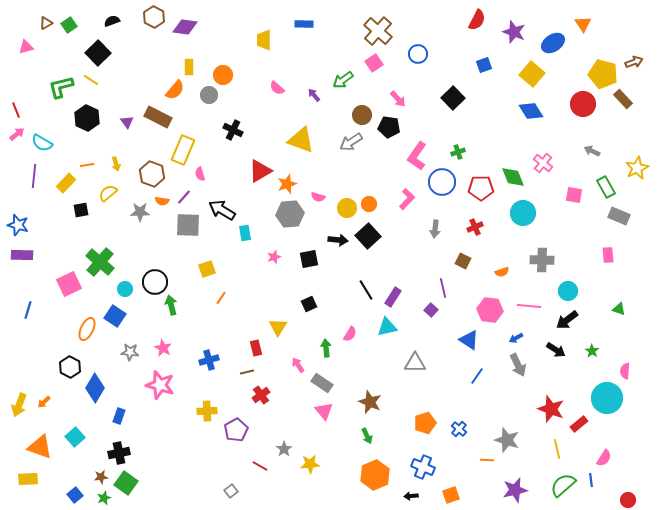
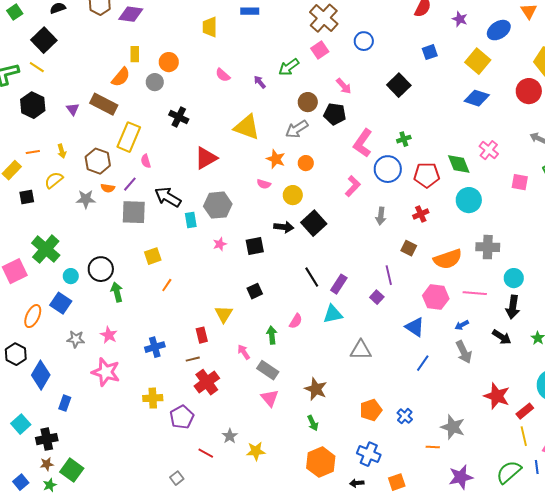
purple star: (514, 32) -> (460, 19), size x0.7
blue diamond: (531, 111) -> (477, 98), turned -40
orange star: (287, 184) -> (276, 159), moved, turned -30
orange circle: (369, 204) -> (306, 163), moved
gray hexagon: (290, 214) -> (218, 205), moved
orange semicircle: (502, 272) -> (448, 259), size x2.0
black arrow: (567, 320) -> (513, 307), turned -45
red cross: (261, 395) -> (207, 382), size x1.4
yellow line: (557, 449) -> (524, 436), moved
black cross: (119, 453) -> (47, 439), moved

